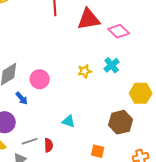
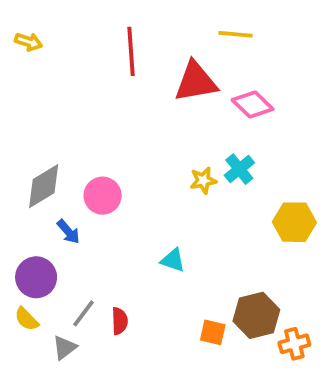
yellow star: (85, 71) -> (203, 180), moved
cyan triangle: (69, 121) -> (173, 260), moved
brown hexagon: (121, 122) -> (256, 315), moved
gray line: (30, 141) -> (84, 313), turned -35

